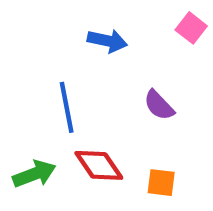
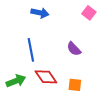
blue arrow: (107, 41) -> (40, 13), moved

